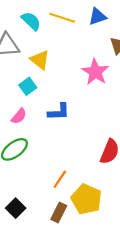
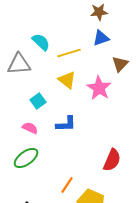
yellow line: (62, 18) -> (69, 53), moved, turned -35
yellow triangle: (40, 60) -> (67, 80), moved
pink semicircle: (19, 116) -> (30, 128), turned -105

